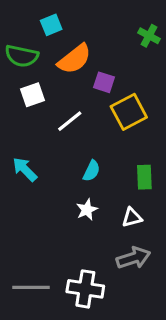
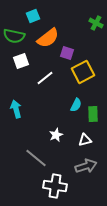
cyan arrow: (25, 169) -> (16, 109), turned 30
cyan semicircle: (92, 171) -> (76, 105), moved
gray line: (31, 287) -> (36, 158), moved, turned 40

